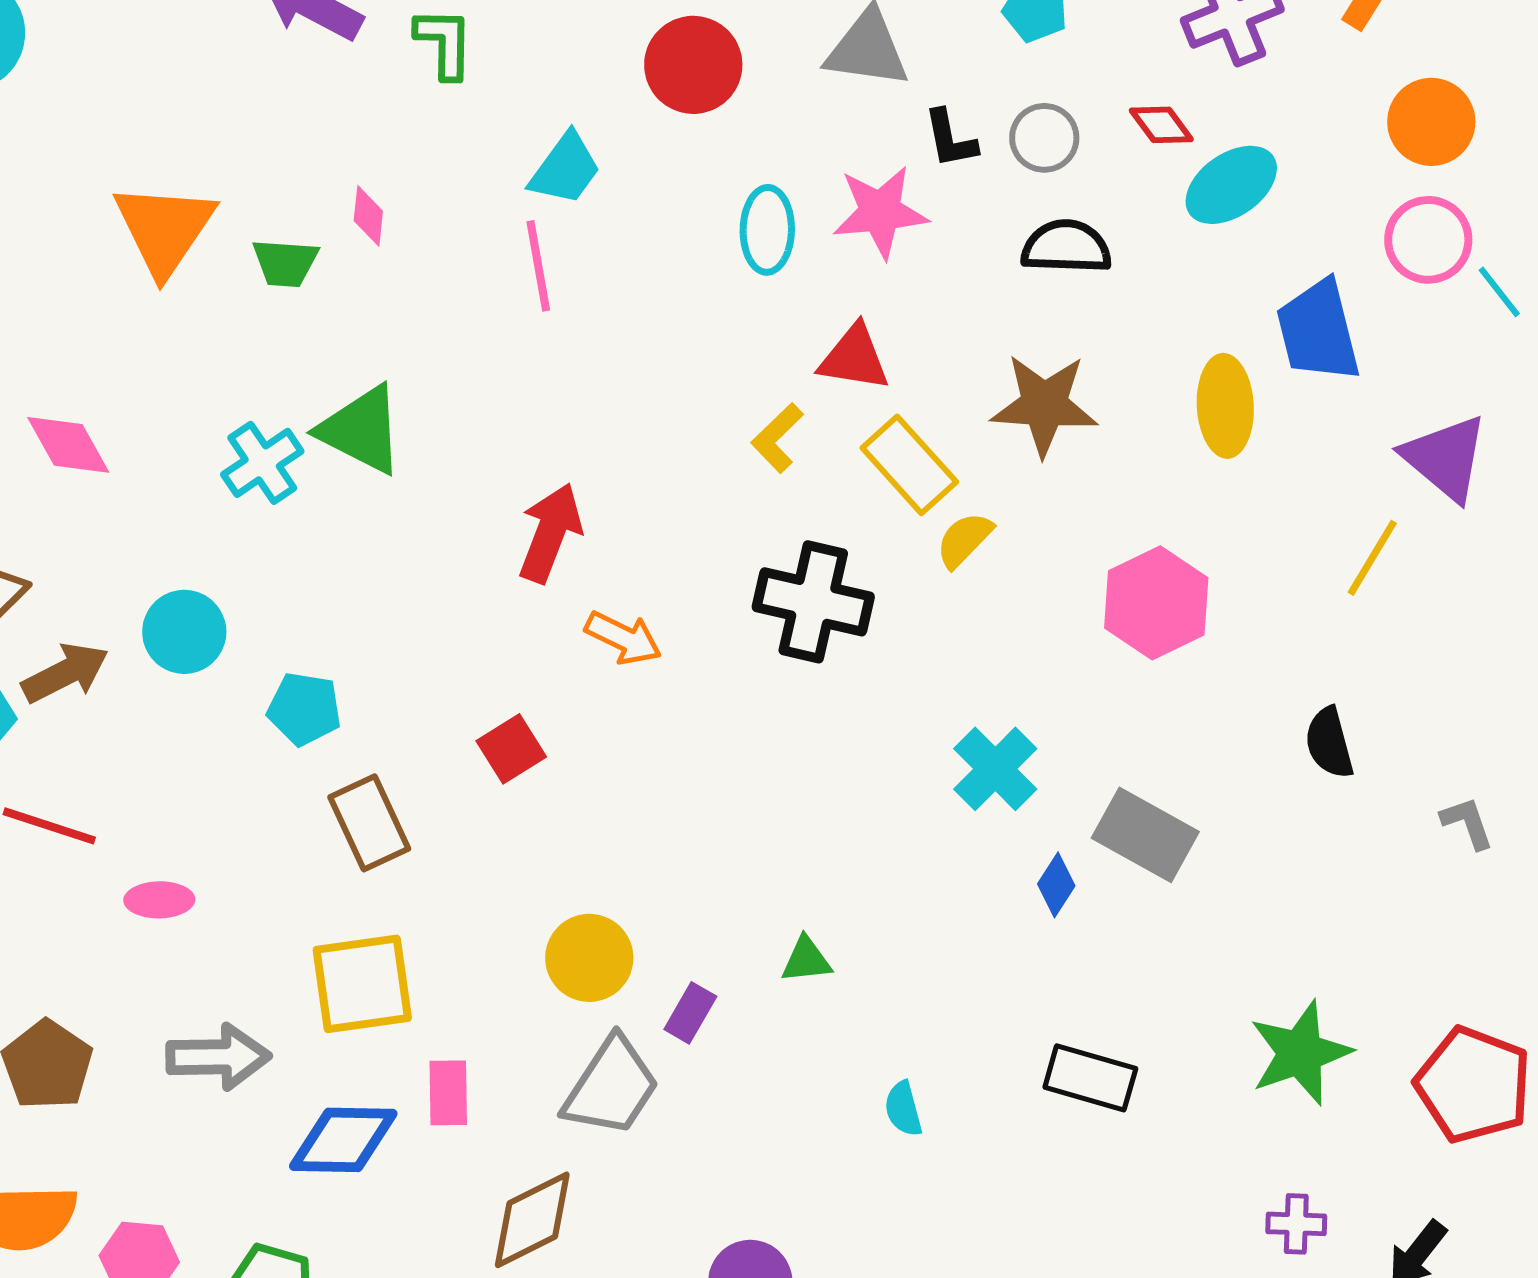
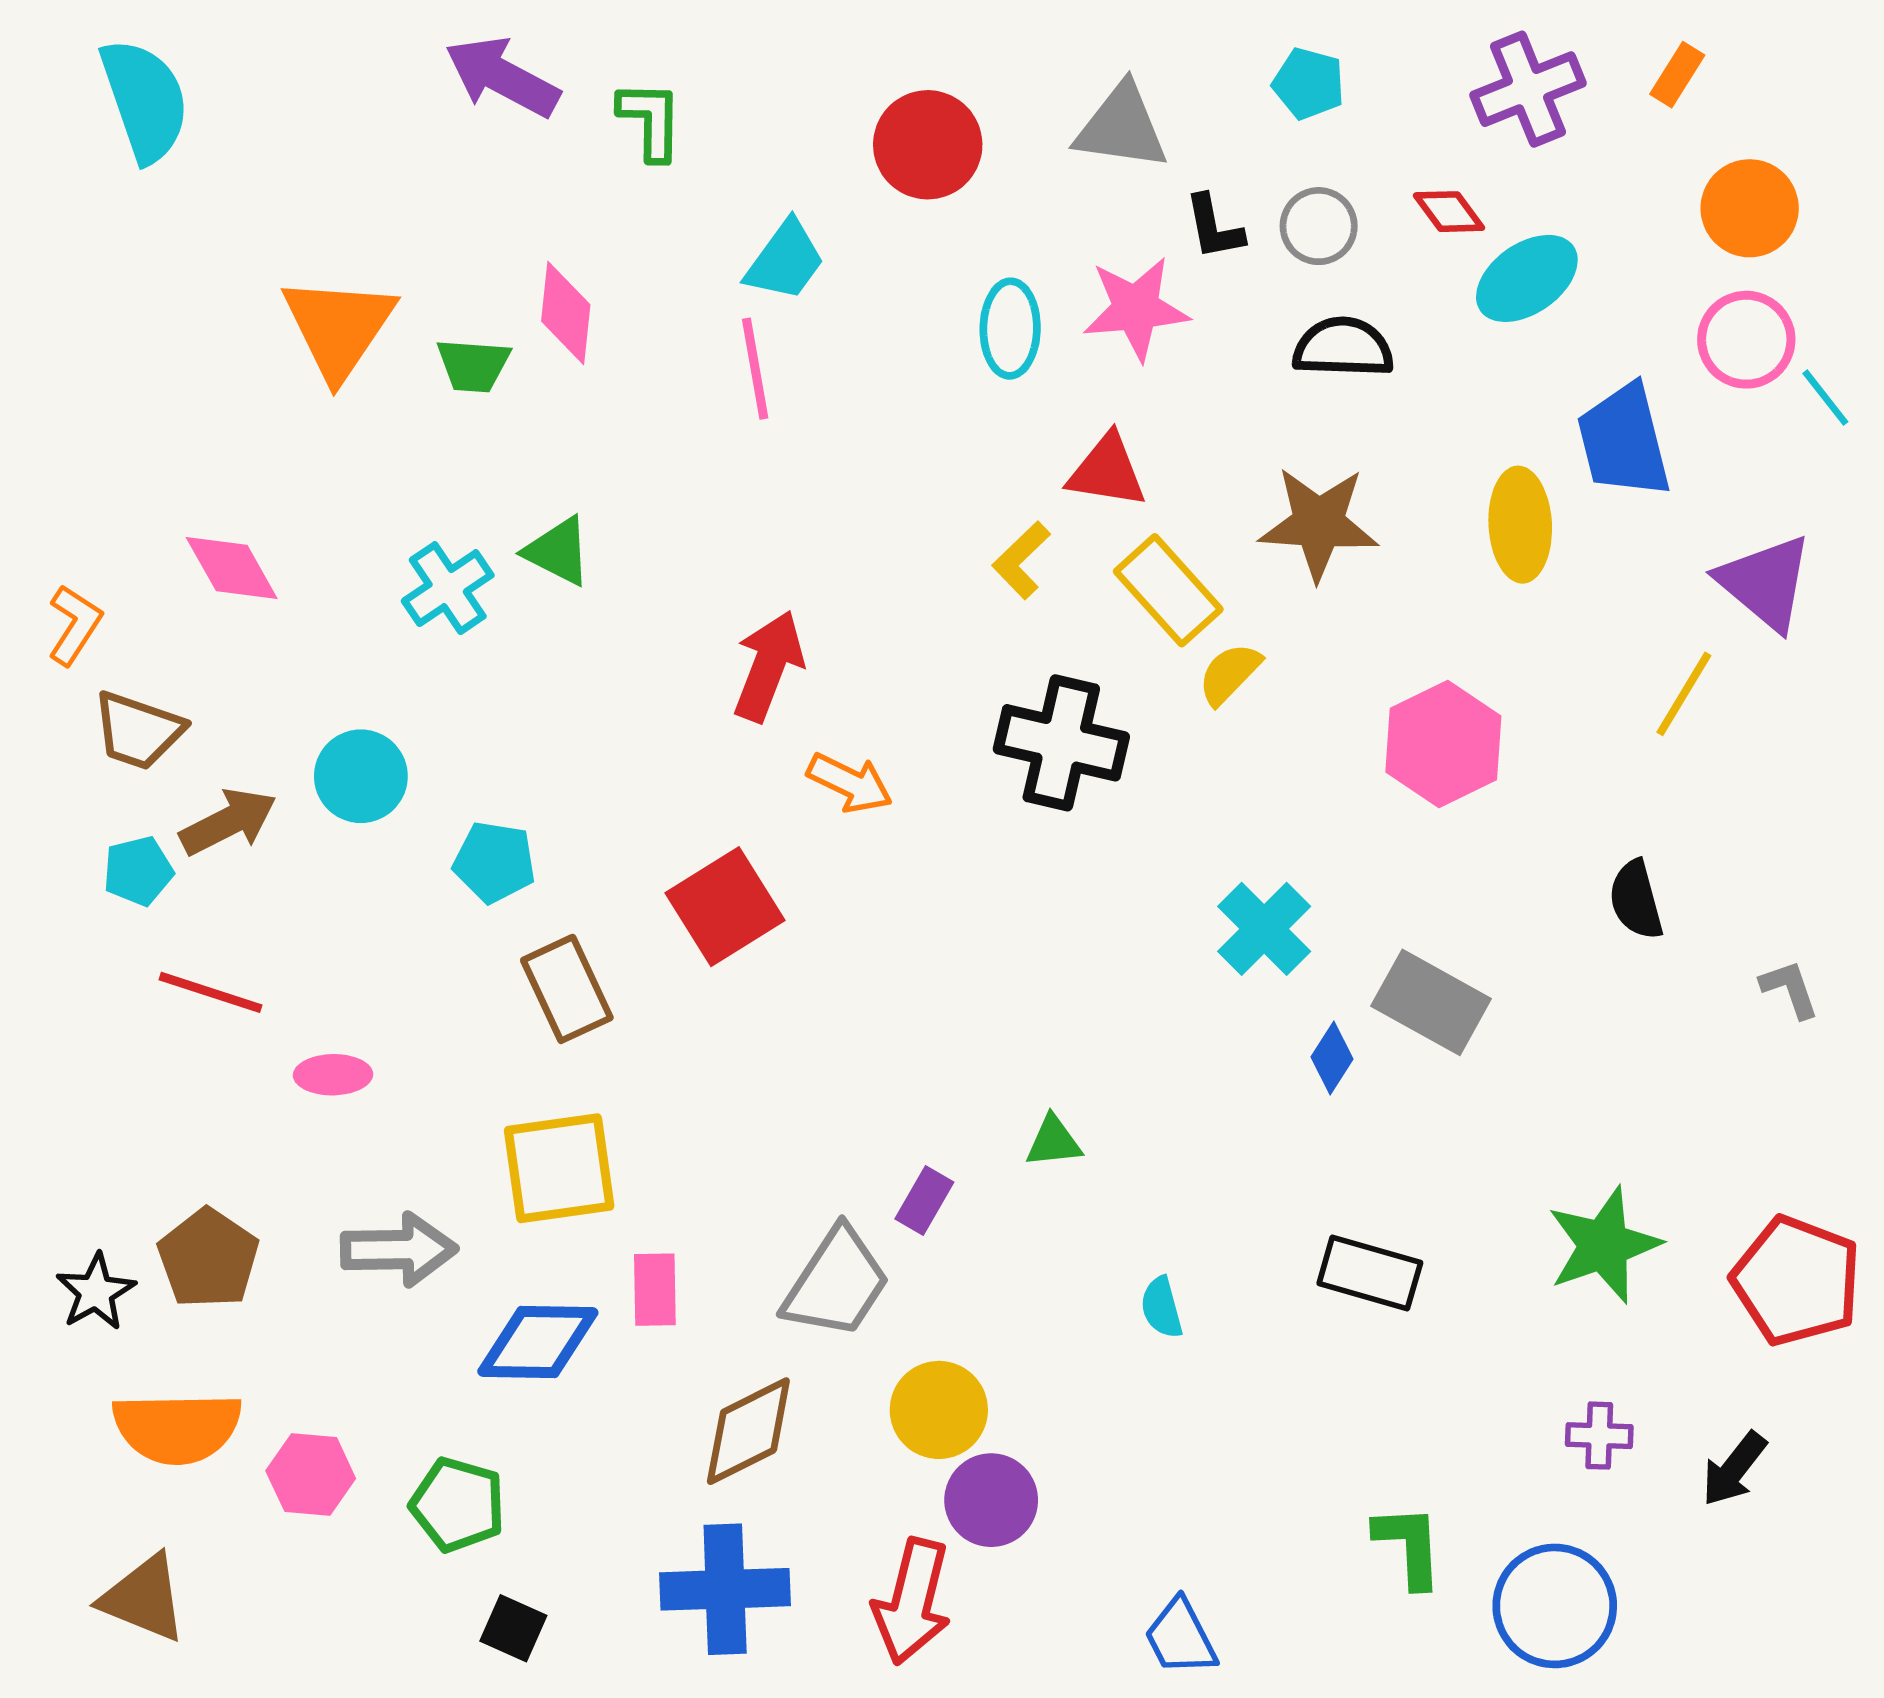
pink diamond: (368, 216) -> (566, 313), size x1.5
green triangle: (361, 430) -> (558, 551), size x0.7
red square: (511, 749) -> (725, 907), size x1.5
yellow circle: (589, 958) -> (939, 1410), moved

